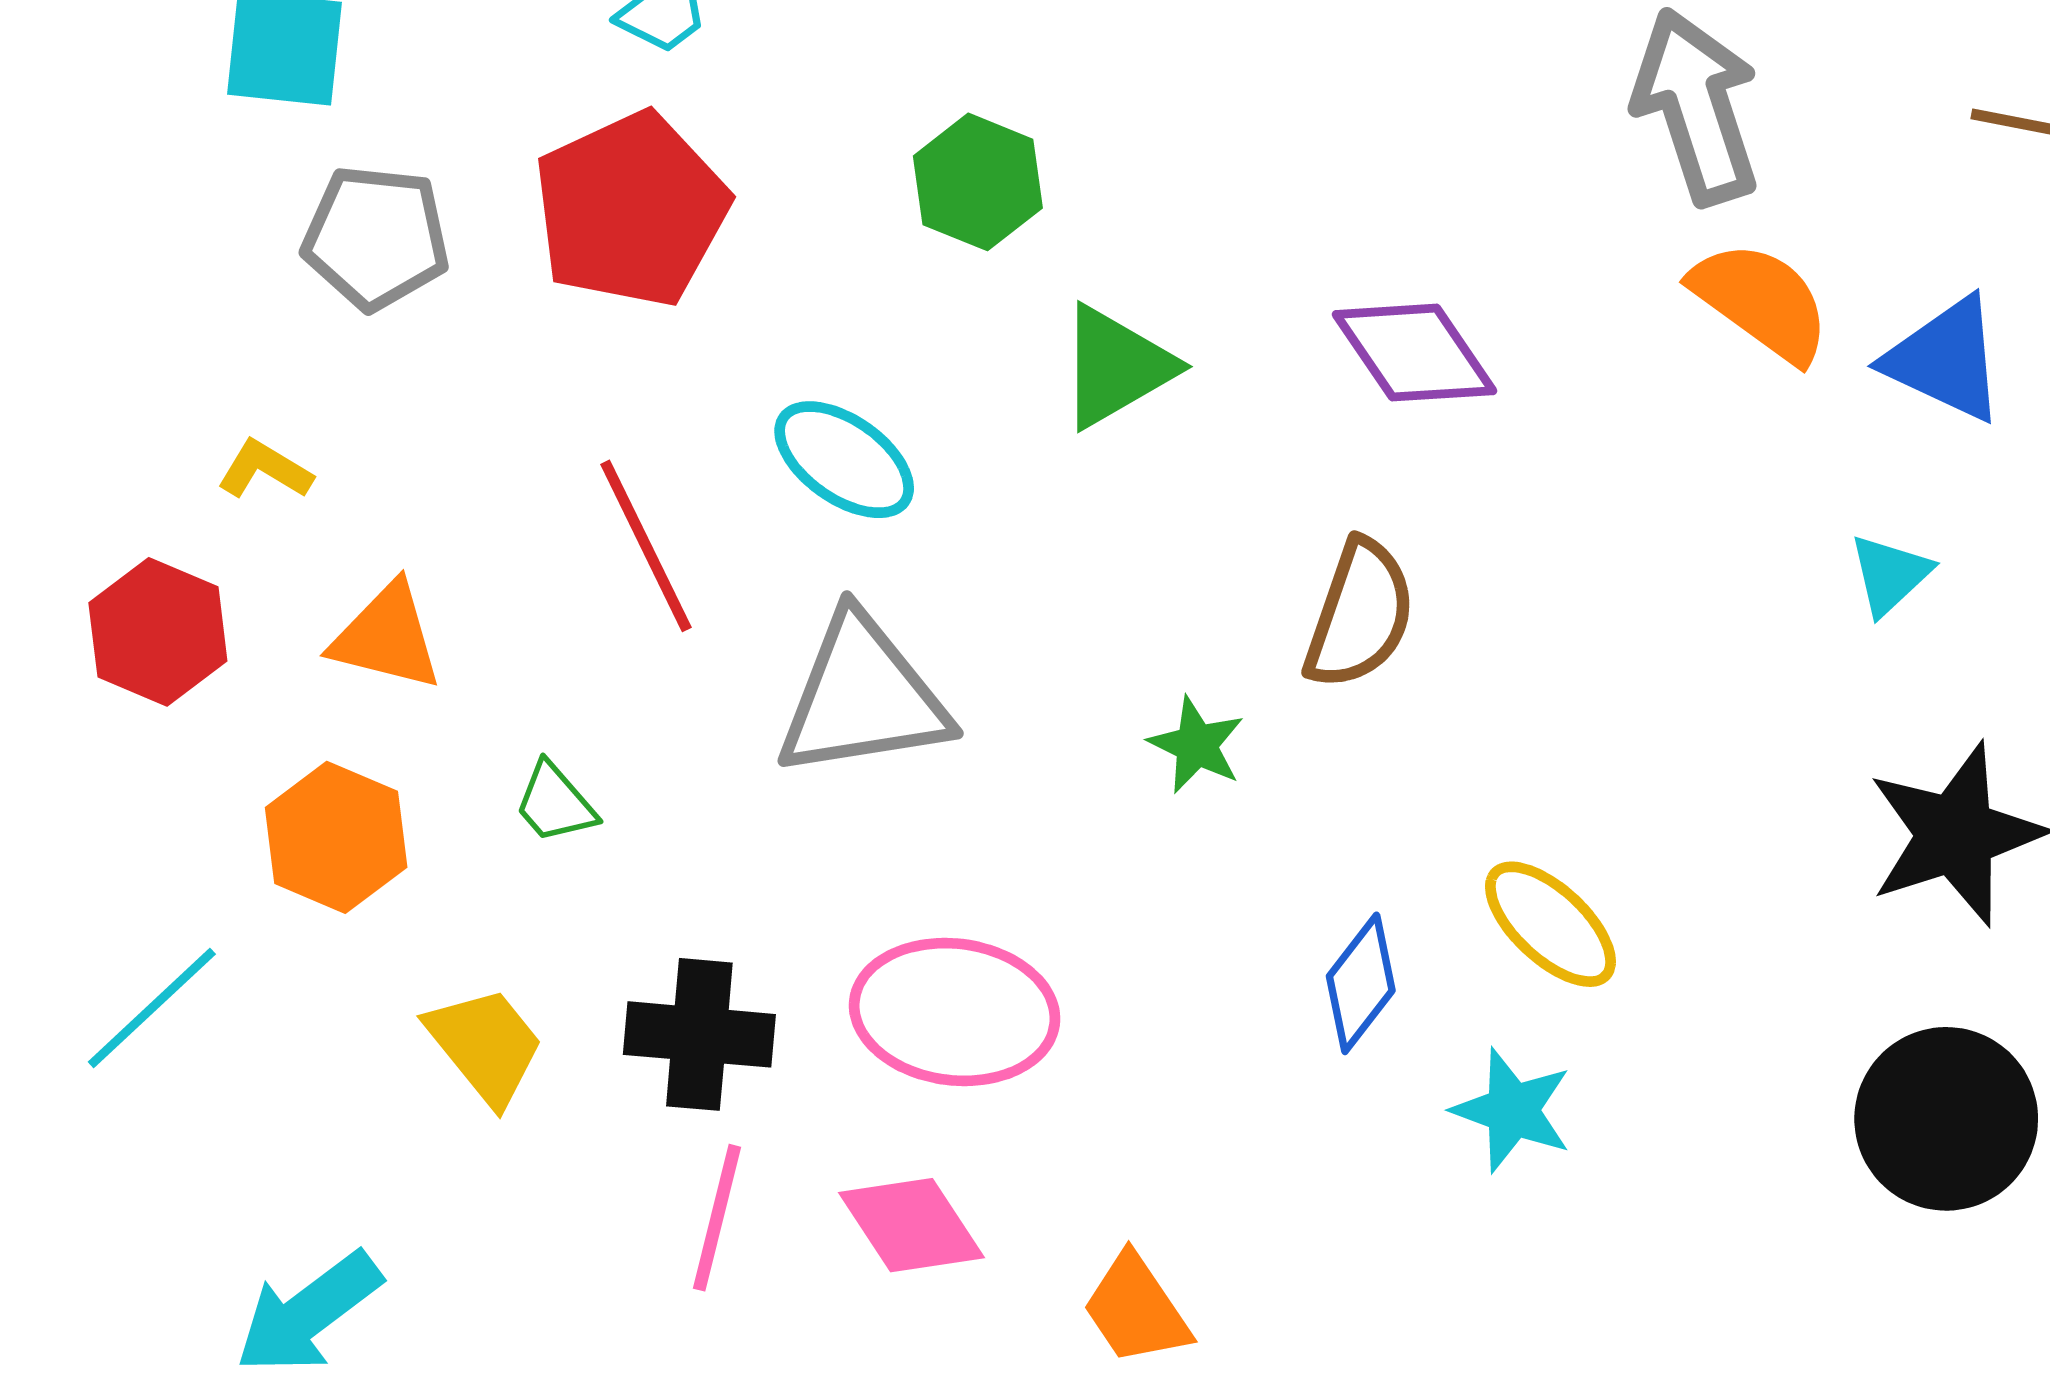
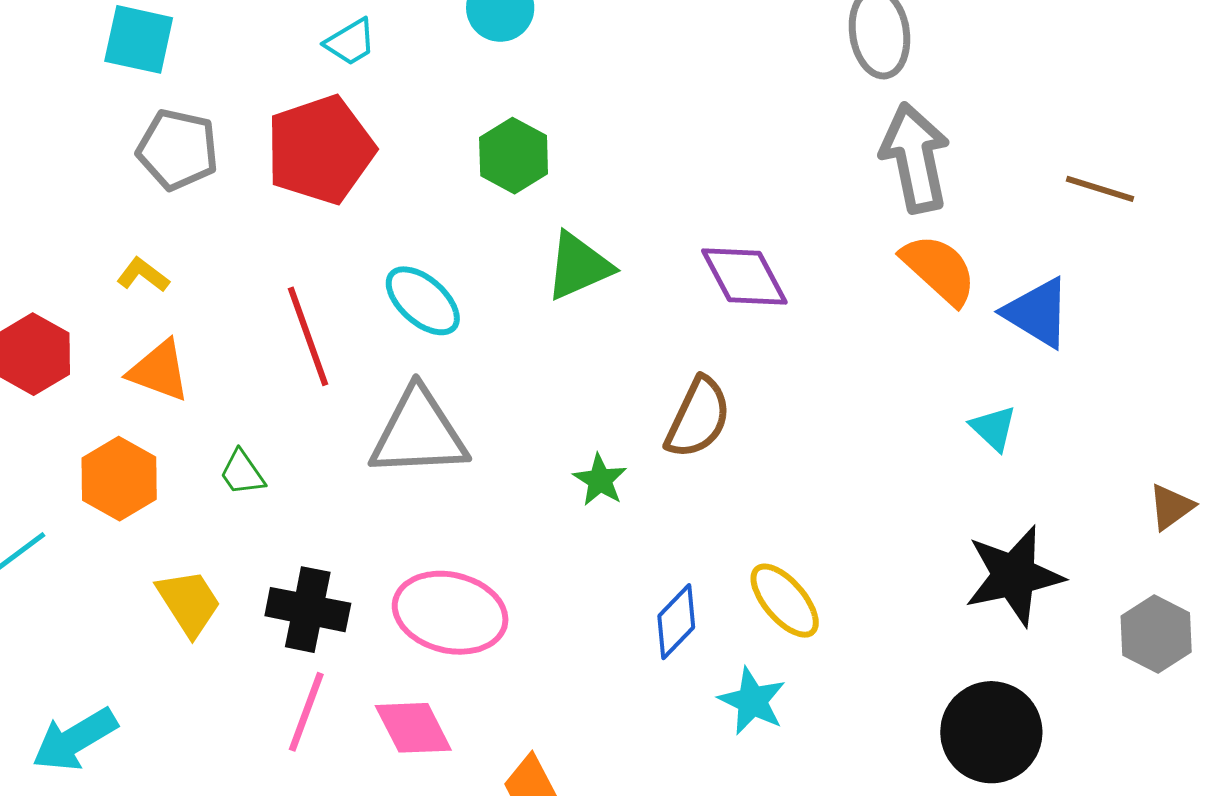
yellow L-shape: (265, 470) -> (143, 275), moved
cyan triangle: (1890, 575) -> (993, 428), turned -40

